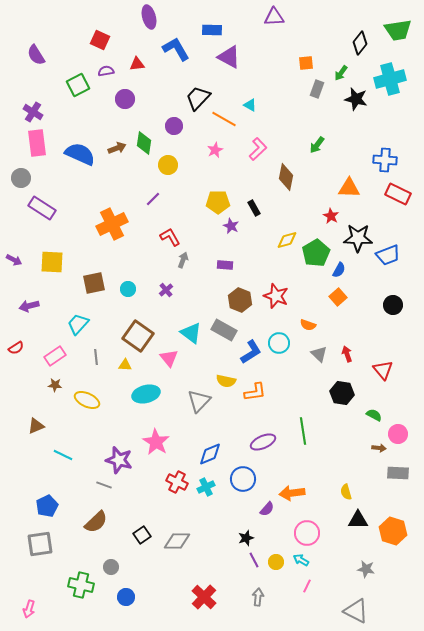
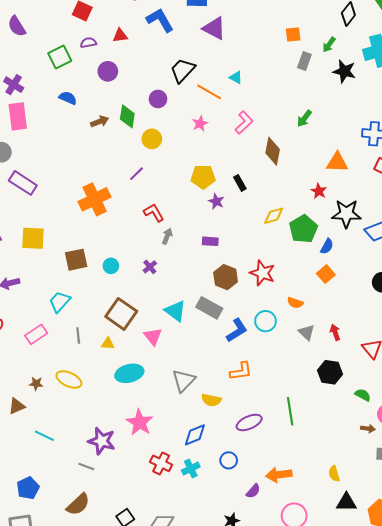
blue semicircle: (80, 154) -> (68, 98), moved, size x0.6
yellow semicircle: (226, 381) -> (211, 400), moved
brown star: (55, 385) -> (36, 384), moved
blue circle: (243, 479) -> (229, 460), size x0.7

